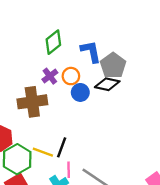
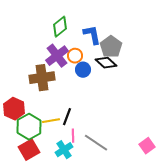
purple cross: (50, 76) -> (57, 56), size x1.6
black diamond: (107, 84) -> (106, 63), turned 30
yellow line: (43, 152) -> (51, 121), turned -30

